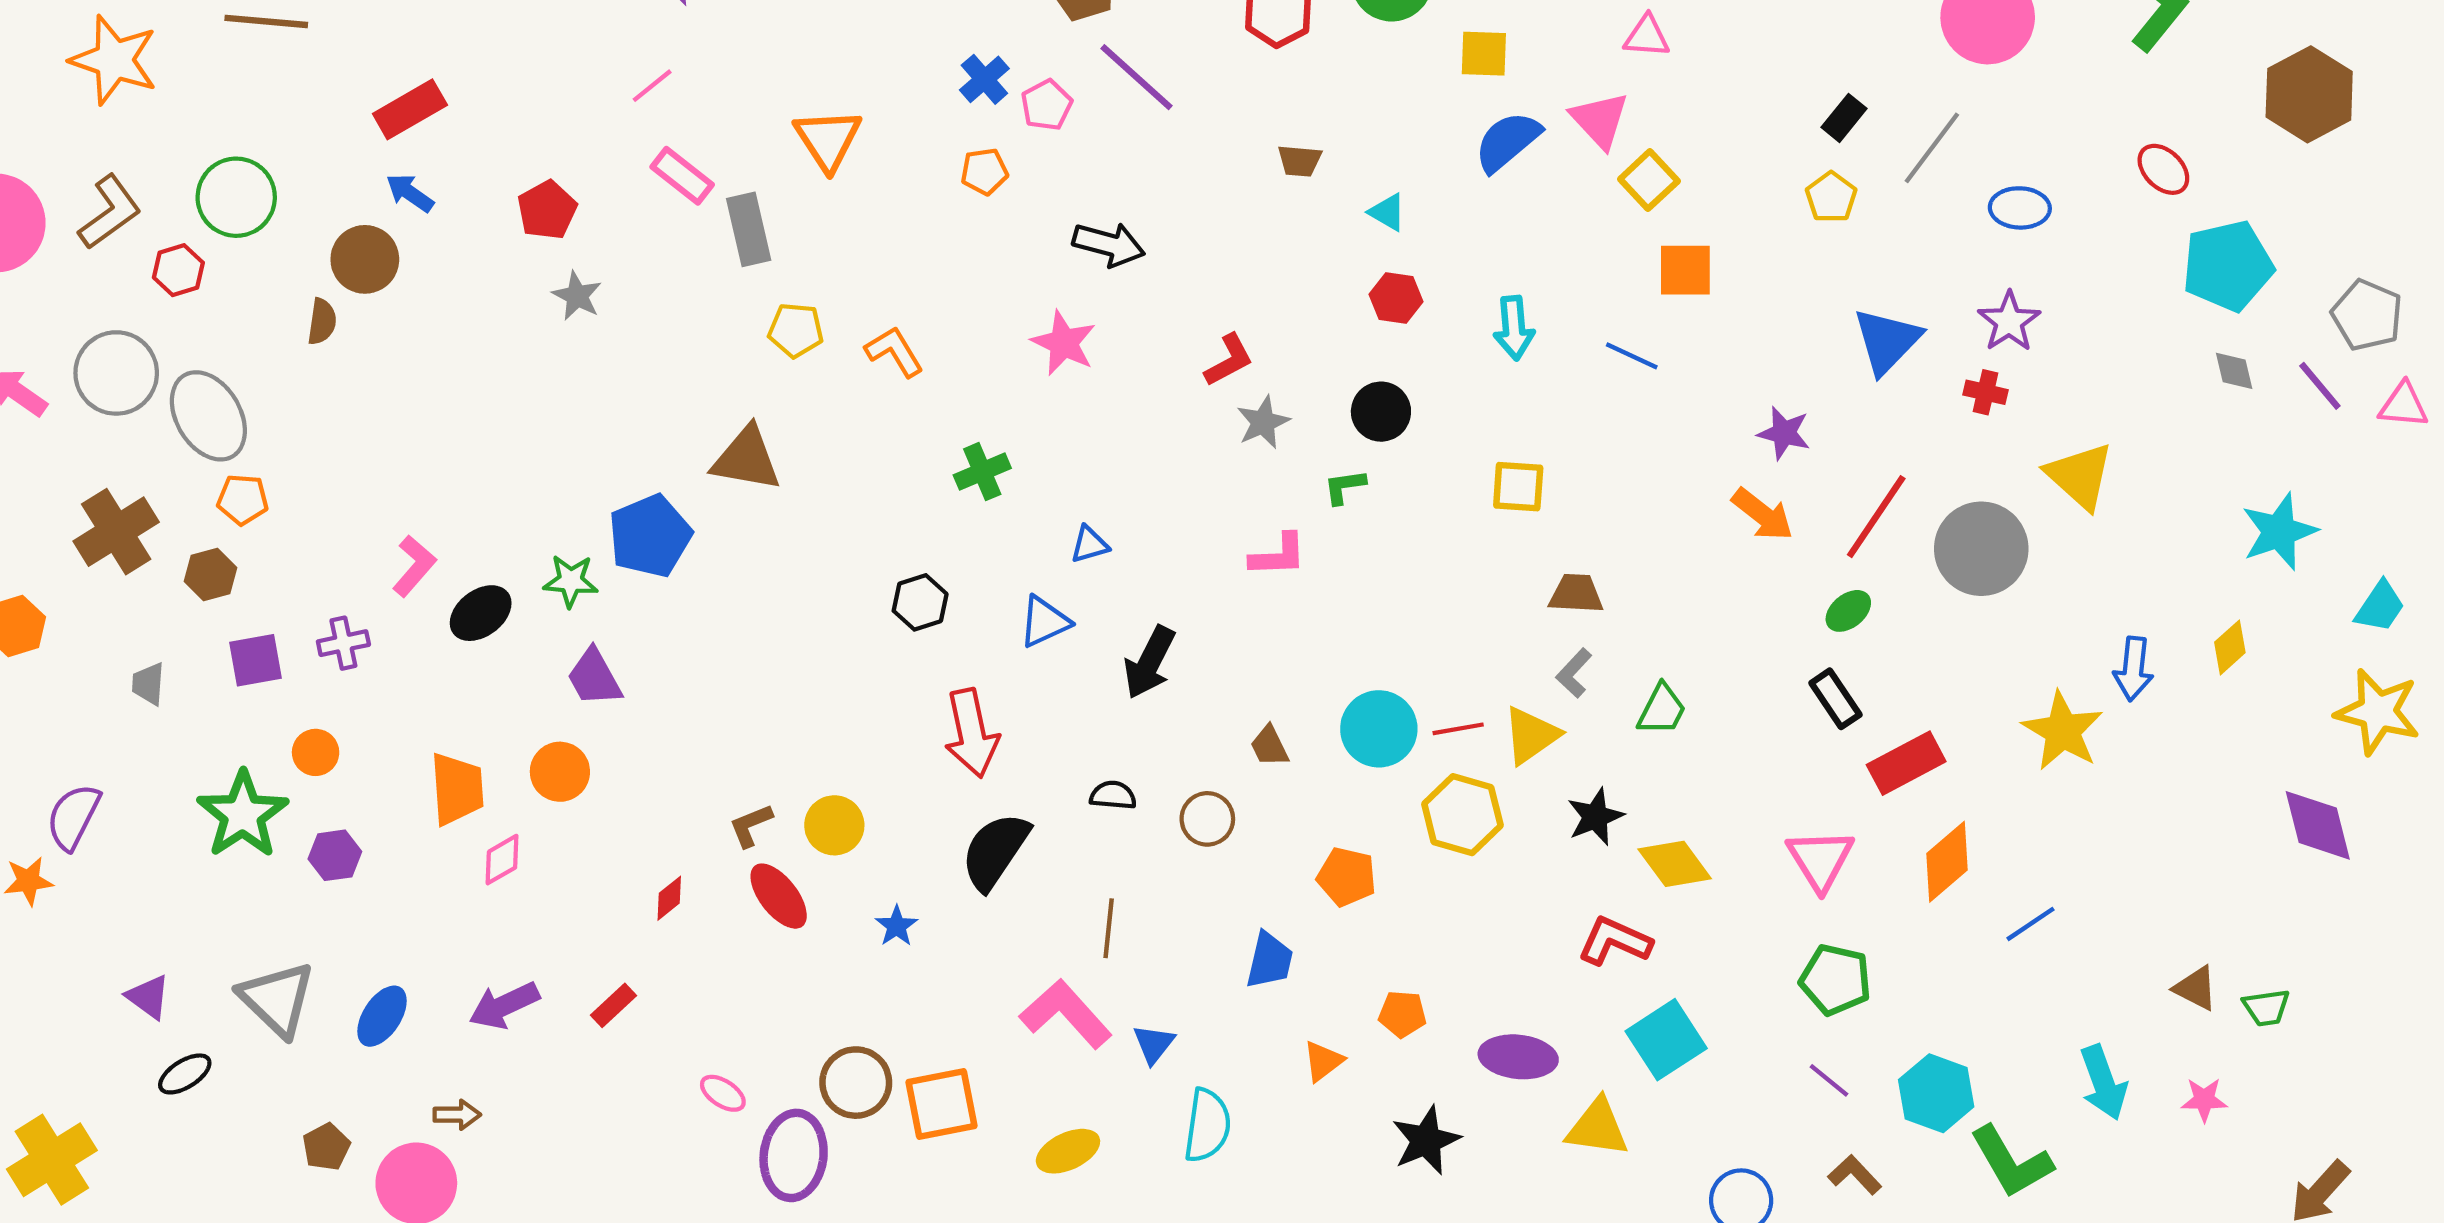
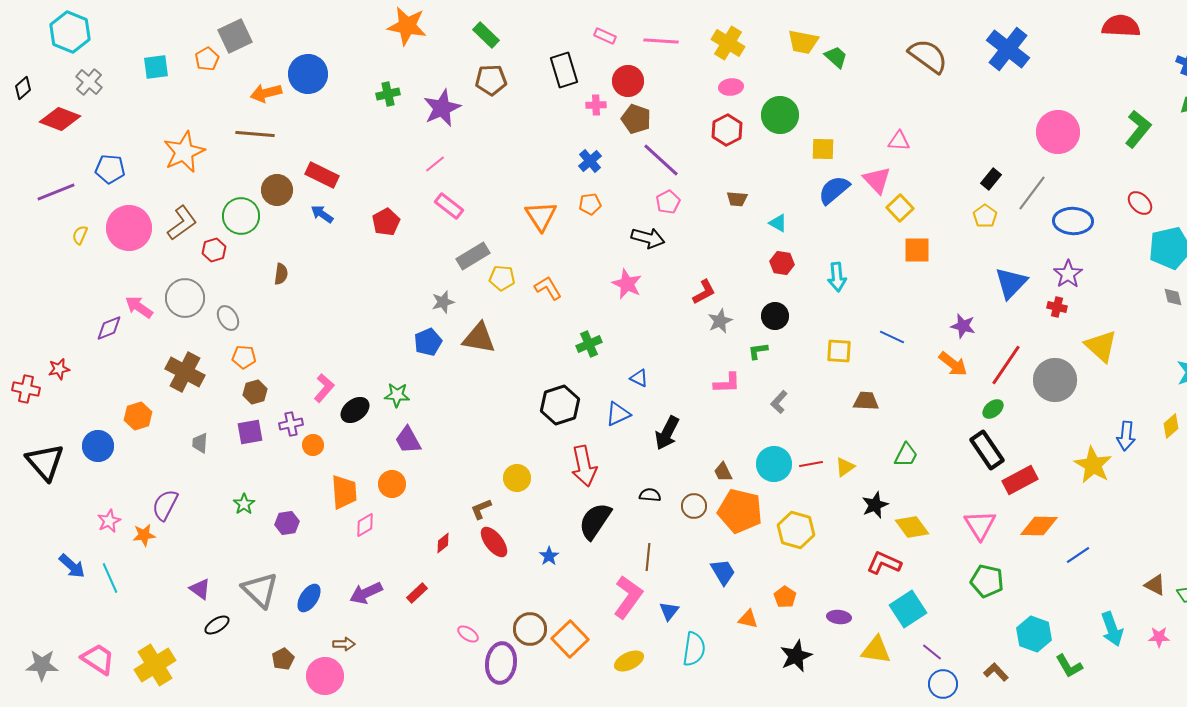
orange star: (114, 60) -> (184, 152), turned 30
pink pentagon: (1047, 105) -> (668, 202), moved
red rectangle: (410, 109) -> (322, 175), turned 56
orange triangle: (828, 139) -> (541, 216), moved
blue ellipse: (2020, 208) -> (1073, 221), size x1.4
gray rectangle: (749, 229) -> (473, 256), moved, turned 72
brown circle: (365, 259) -> (277, 190), moved
gray star: (577, 296) -> (443, 302), moved, turned 30
blue line: (1632, 356) -> (892, 337), moved
gray ellipse: (208, 416) -> (228, 318), size x0.6
brown cross: (116, 532) -> (185, 372), turned -30
blue pentagon: (650, 536) -> (428, 342), moved, size x0.7
blue triangle: (1089, 544) -> (639, 378), turned 42
brown hexagon: (211, 574) -> (255, 392), moved
black hexagon: (920, 602) -> (560, 405), size x1.5
gray L-shape: (1574, 673) -> (779, 402), moved
black rectangle: (1835, 699) -> (987, 450), size x1.4
yellow triangle: (1531, 735) -> (845, 467), size x0.7
orange circle: (316, 752) -> (313, 445), moved
green star: (243, 815) -> (244, 504), size x0.5
yellow hexagon: (1462, 815) -> (796, 530), moved
yellow circle: (834, 825) -> (517, 478), moved
orange diamond: (1947, 862) -> (1039, 526), turned 42
orange pentagon: (1347, 877) -> (740, 511), moved, size x1.6
blue trapezoid: (1270, 960) -> (723, 572), turned -44
pink L-shape: (1066, 1014) -> (628, 597), turned 78
orange pentagon: (1402, 1014) -> (785, 597), turned 30
purple ellipse: (1518, 1057) -> (839, 617), size x0.7
orange triangle: (1323, 1061) -> (748, 619), turned 50
purple line: (1829, 1080) -> (932, 652), moved
orange square: (942, 1104) -> (570, 639), turned -33
green L-shape: (2011, 1162) -> (1069, 666), size x0.7

